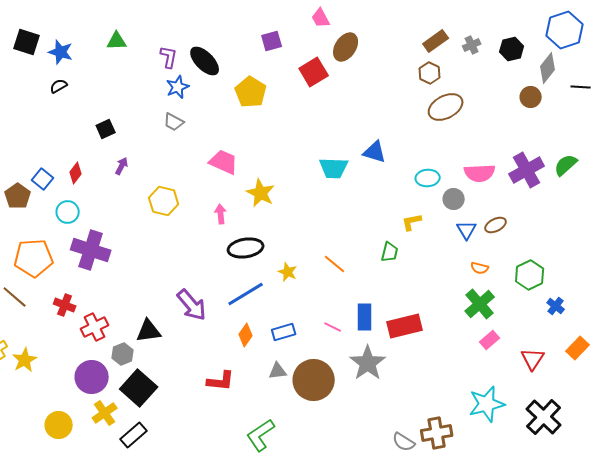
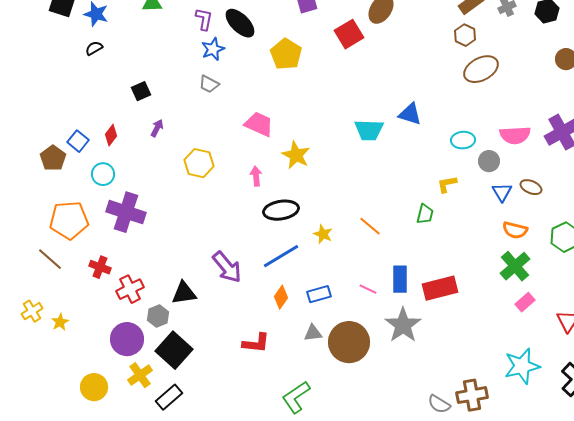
brown ellipse: (496, 225) -> (531, 187), turned 50
orange semicircle: (480, 268) -> (515, 230), size x1.4
yellow star: (25, 360) -> (60, 322), size x0.7

